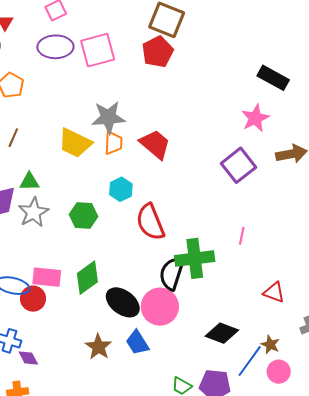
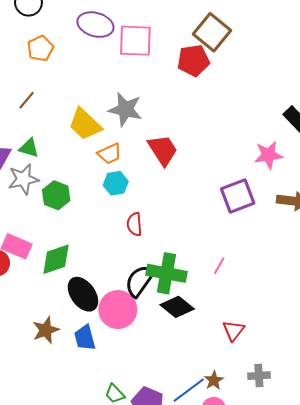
orange trapezoid: (113, 143) -> (110, 154), moved, turned 45
green hexagon: (84, 216) -> (56, 195), moved
red semicircle: (150, 222) -> (134, 224), size x0.6
red triangle: (274, 292) -> (233, 331), turned 30
black diamond: (222, 333) -> (177, 307), moved

